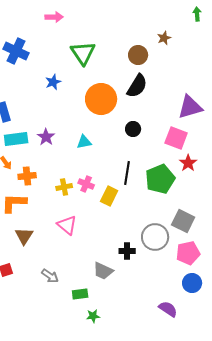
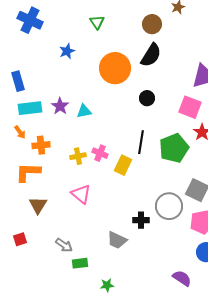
green triangle: (83, 53) -> (97, 22), size x0.6
cyan triangle: (84, 142) -> (84, 111), moved
green rectangle: (80, 294) -> (80, 263), moved

